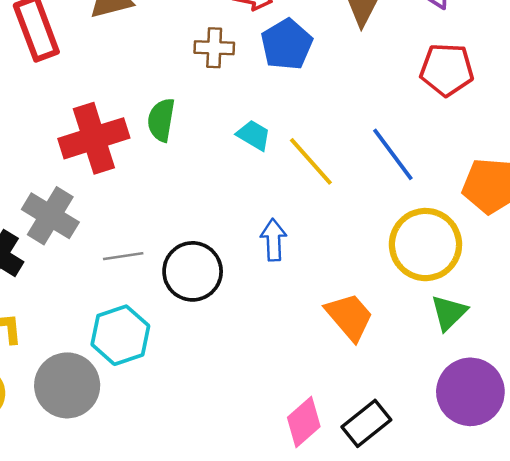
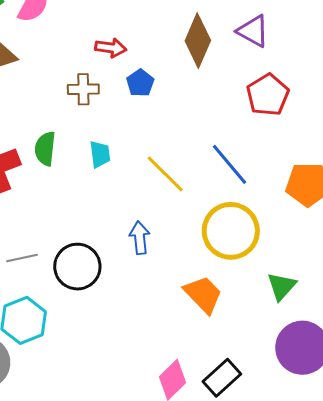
blue pentagon: (287, 44) -> (140, 83), size x0.7
red pentagon: (447, 70) -> (268, 95), turned -30
cyan trapezoid: (254, 135) -> (100, 154), moved, turned 56
yellow circle: (425, 245) -> (231, 231), moved

